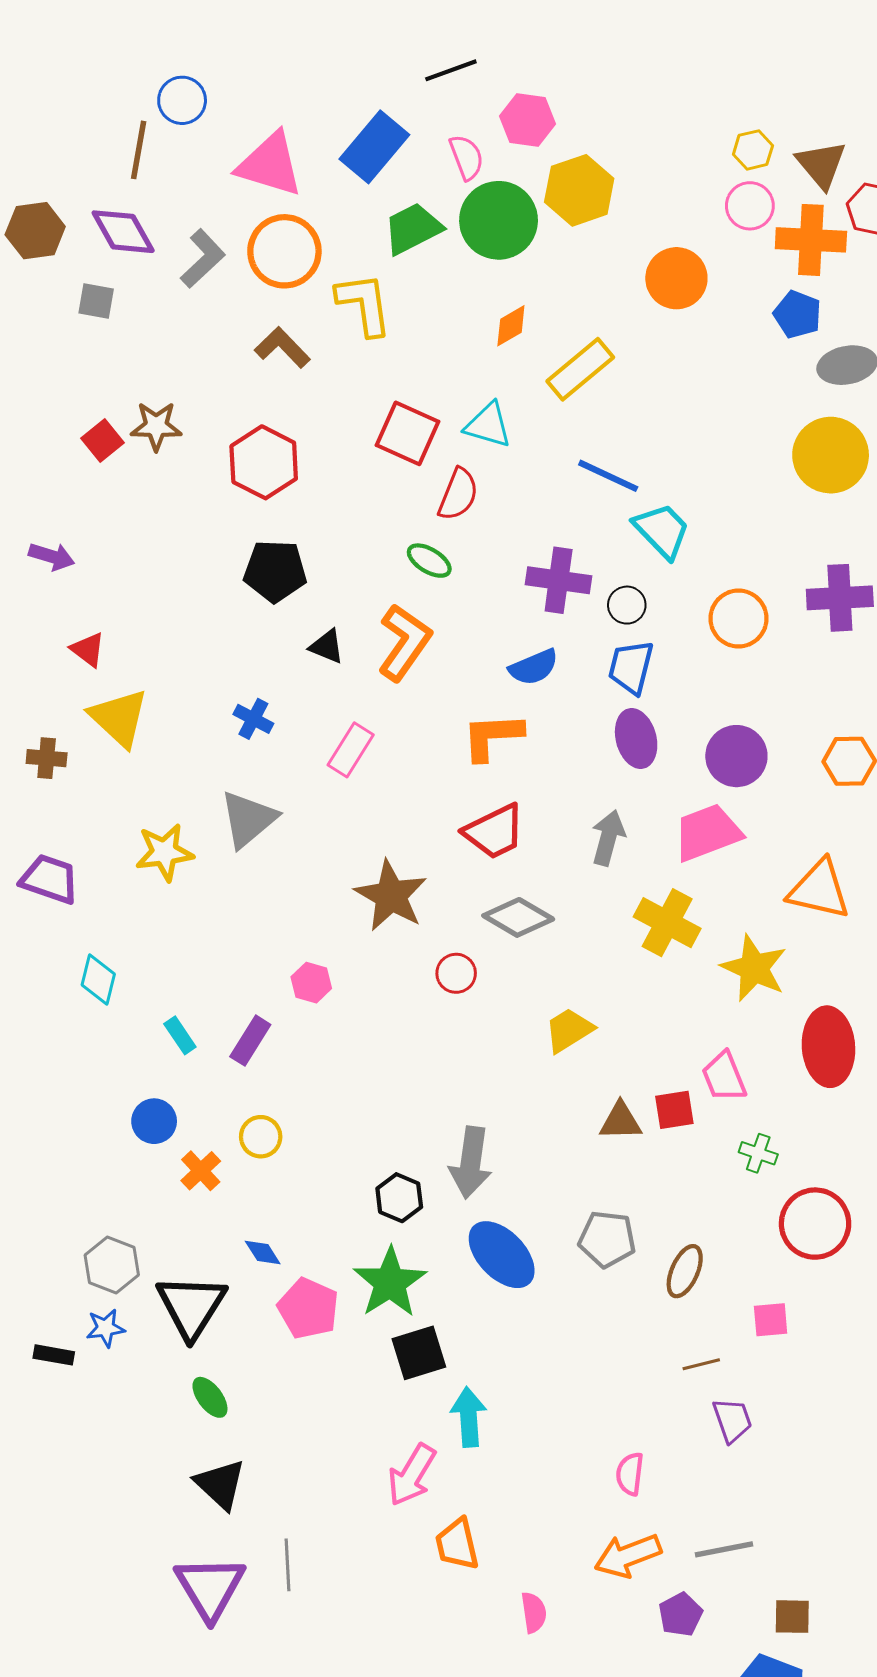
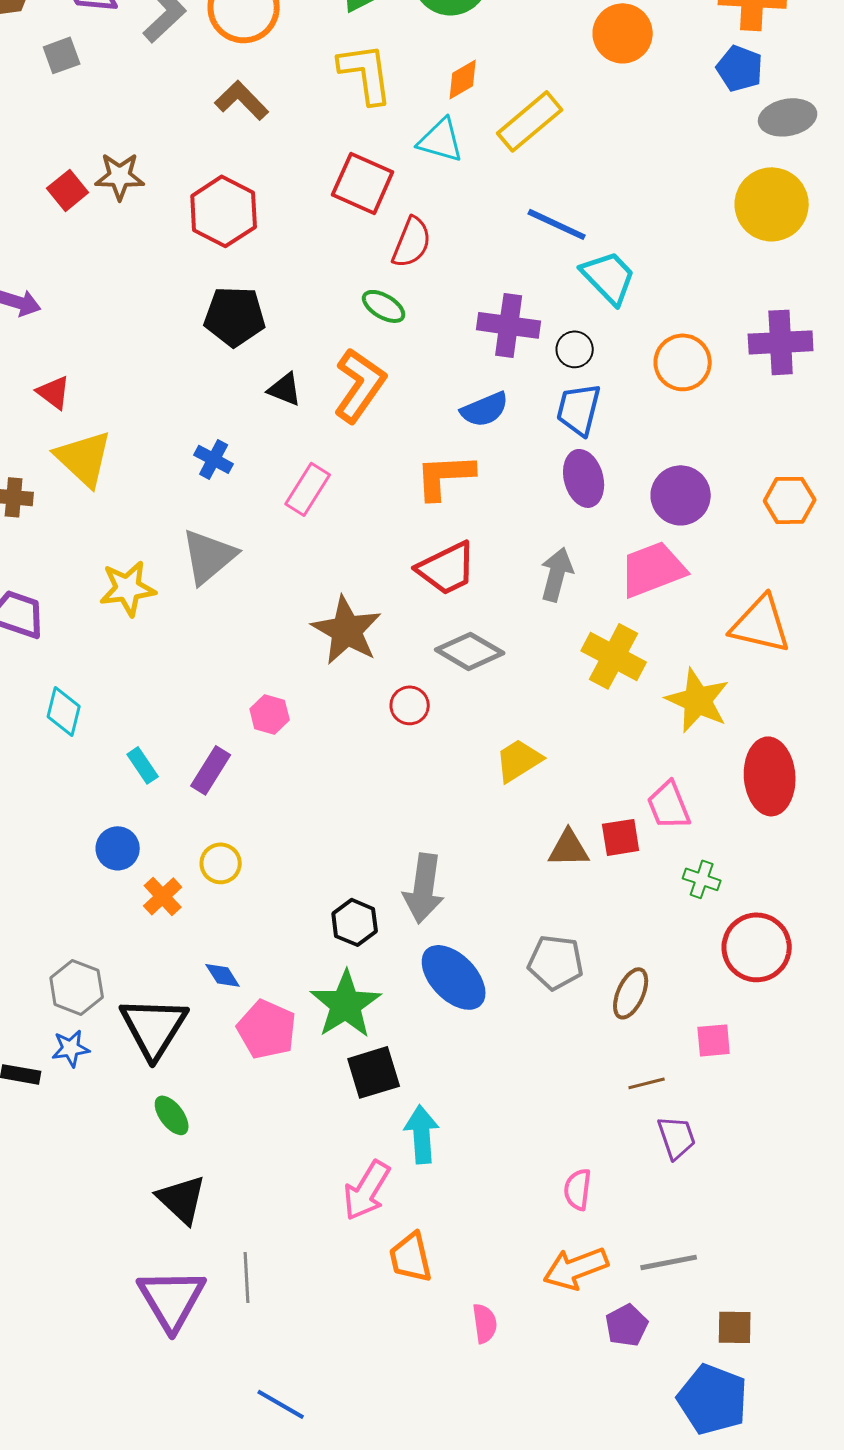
gray square: (96, 301) -> (62, 55), turned -30
yellow L-shape: (364, 304) -> (366, 73), moved
cyan triangle: (488, 425) -> (441, 140), moved

